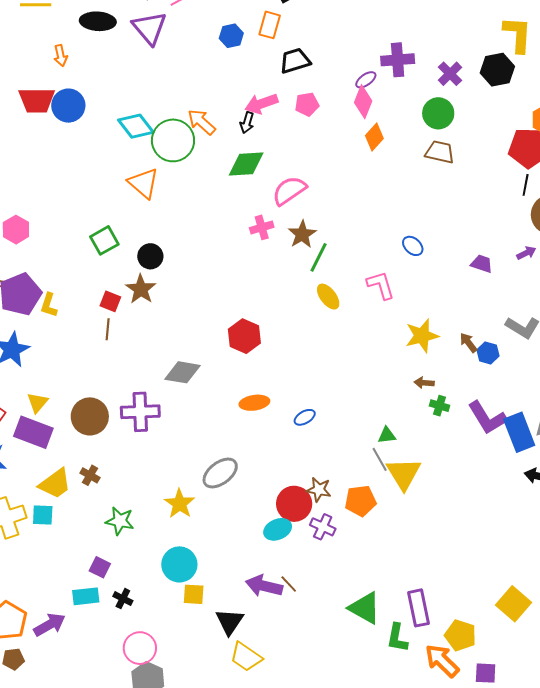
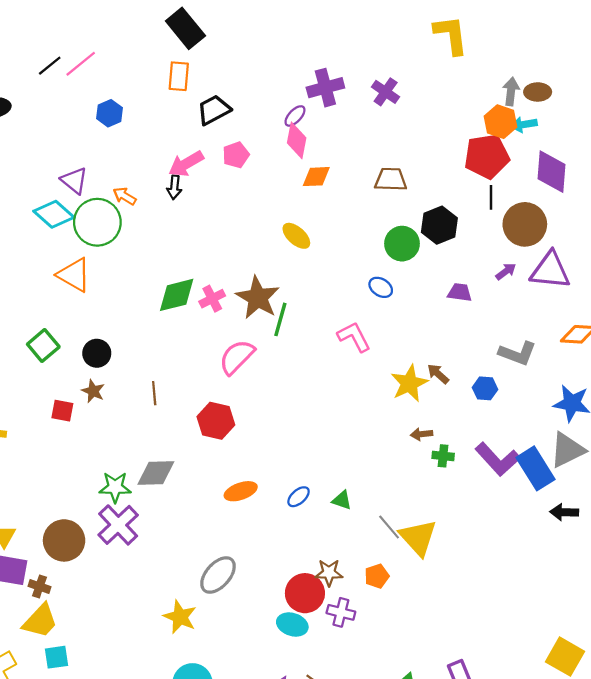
purple triangle: (149, 28) -> (74, 181), moved, size x0.7
blue hexagon: (231, 36) -> (110, 113), moved
black hexagon: (497, 70) -> (439, 225), moved
green circle: (438, 113) -> (402, 244), moved
orange arrow: (201, 122) -> (125, 196), size x0.7
orange diamond: (374, 137) -> (316, 177), turned 56
green diamond: (246, 164) -> (177, 295), moved
pink semicircle: (289, 191) -> (237, 357), moved
brown star: (302, 234) -> (258, 298), size x1.4
brown star: (141, 289) -> (93, 391), size x0.7
yellow ellipse: (328, 297) -> (296, 236), moved
brown line: (108, 329) -> (154, 393), moved
brown arrow: (468, 343) -> (438, 374), moved
purple cross: (140, 412) -> (118, 525), turned -30
green triangle: (387, 435) -> (342, 500), moved, turned 36
brown cross: (90, 475) -> (39, 586), moved
orange pentagon: (361, 501) -> (377, 576), size x0.7
cyan square: (43, 515) -> (57, 657), moved
green star: (120, 521) -> (115, 487), moved
cyan ellipse: (278, 529) -> (292, 624), turned 52

